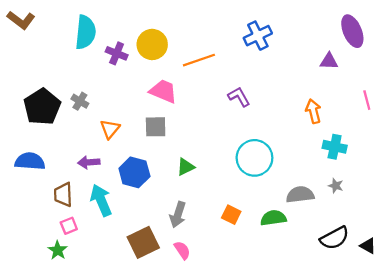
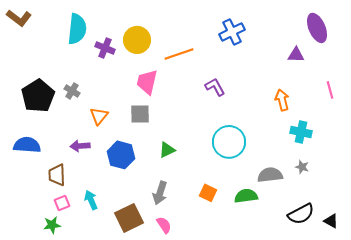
pink trapezoid: (163, 91) -> (147, 82), turned -100
cyan arrow: (101, 200) -> (91, 200), moved, size x0.7
green star: (58, 250) -> (52, 225), turned 30

